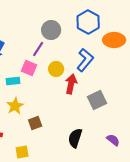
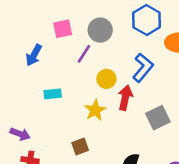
pink square: (29, 68) -> (63, 29), moved, turned -35
yellow star: (15, 106) -> (95, 110), moved

